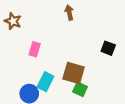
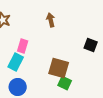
brown arrow: (69, 12) -> (51, 20), moved
cyan rectangle: (45, 82) -> (16, 62), moved

